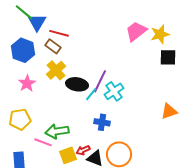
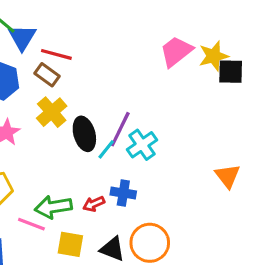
black square: (168, 57) -> (231, 72), moved
black ellipse: (77, 84) -> (84, 134), turned 65
orange triangle: (169, 111) -> (228, 176), turned -48
red arrow: (83, 150) -> (94, 204), moved
yellow square: (68, 155) -> (70, 244), turned 30

